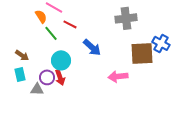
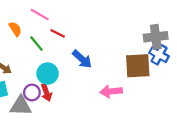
orange semicircle: (41, 16) -> (15, 29), moved
gray cross: (126, 18) -> (156, 37), moved
gray triangle: (37, 89) -> (21, 106), size x1.5

